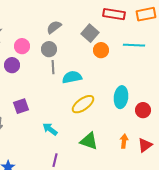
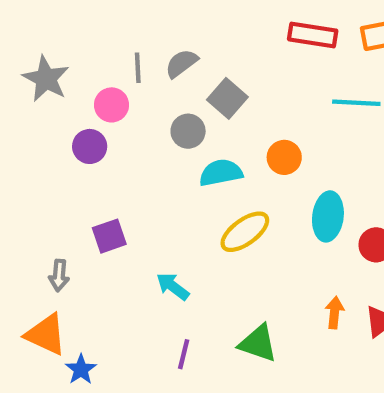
gray square: (90, 33) -> (227, 98), moved
gray circle: (49, 49) -> (188, 131), moved
orange circle: (101, 50) -> (284, 157), moved
gray line: (53, 67) -> (138, 68), moved
green triangle: (89, 141) -> (258, 343), moved

